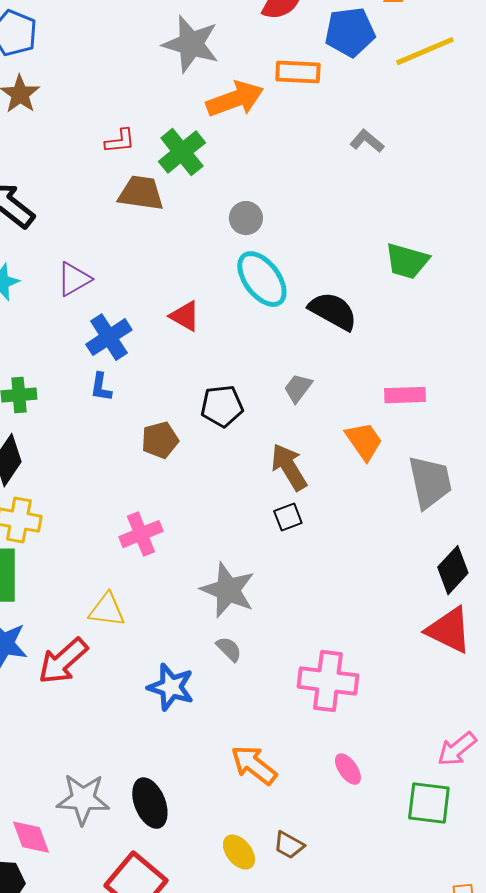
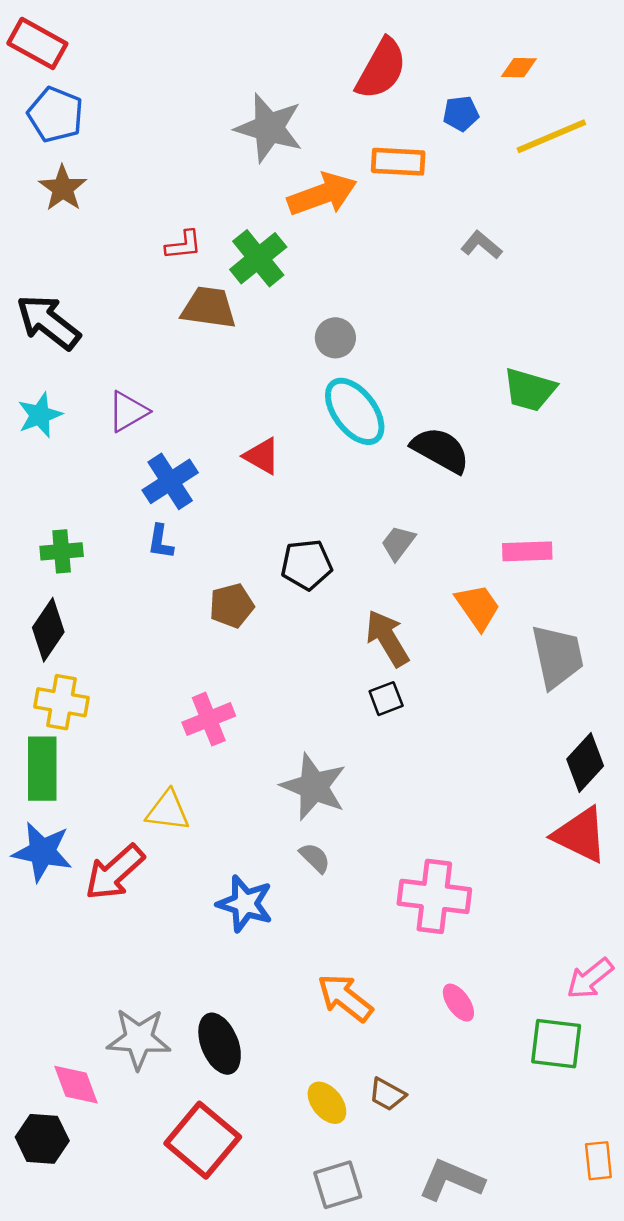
blue pentagon: (350, 32) -> (461, 113), size x0.6

